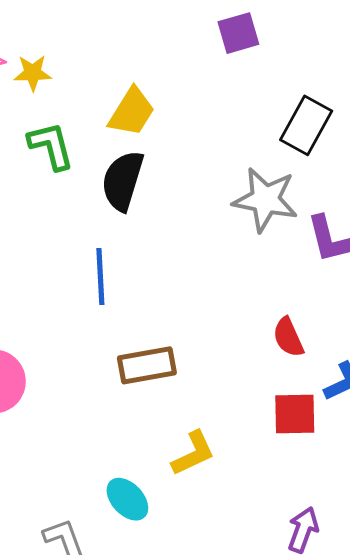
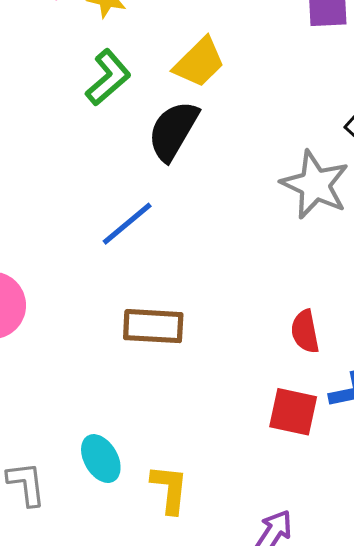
green L-shape: (51, 146) -> (108, 78), turned 50
blue line: (100, 277) -> (127, 224), turned 40
yellow L-shape: (193, 453) -> (170, 489), moved, turned -72

